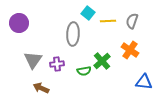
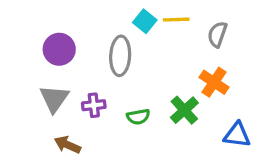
yellow line: (108, 21) -> (176, 20), moved
purple circle: (19, 23) -> (59, 49), moved
green cross: (102, 61) -> (184, 110), moved

